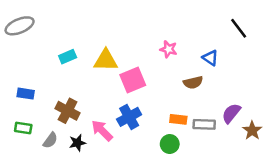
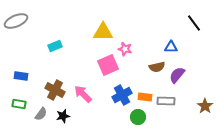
pink star: (168, 49) -> (125, 49), moved
blue triangle: (210, 58) -> (171, 47), turned -32
yellow triangle: (106, 60) -> (103, 32), moved
purple semicircle: (231, 113) -> (177, 75), moved
blue cross: (129, 117) -> (122, 95), moved
pink arrow: (102, 130) -> (83, 94), moved

